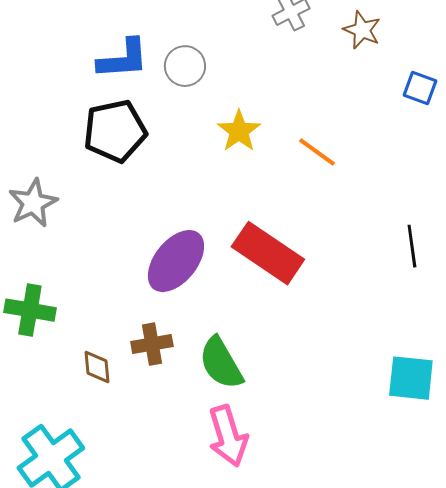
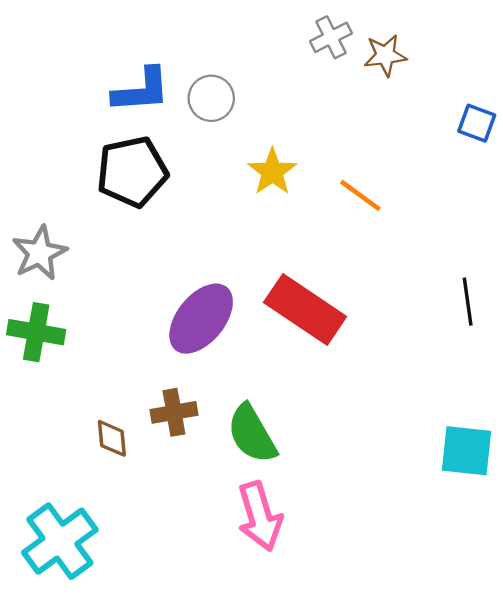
brown star: (362, 30) -> (385, 55), moved, turned -30
green cross: (30, 310) -> (36, 332), moved

